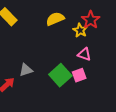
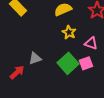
yellow star: (80, 30) -> (69, 32), moved

